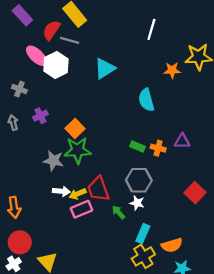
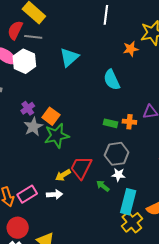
purple cross: (40, 116) -> (28, 108), moved
gray star: (53, 161) -> (33, 127), moved, turned -30
red trapezoid: (98, 189) -> (81, 168), turned 55
white arrow: (61, 191) -> (54, 194), moved
pink rectangle: (81, 209) -> (27, 194), moved
cyan rectangle: (143, 234) -> (128, 202), size x1.4

